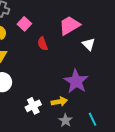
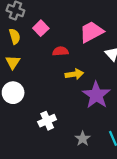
red semicircle: (43, 44) -> (60, 51), turned 104
yellow arrow: (59, 102) -> (74, 74), moved

